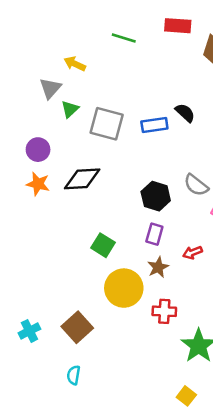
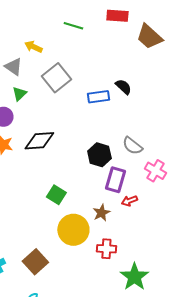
gray triangle: (50, 88) -> (13, 67), turned -36
green triangle: (70, 109) -> (19, 94), moved
gray square: (107, 124) -> (56, 78), moved, turned 36
purple rectangle: (154, 234) -> (115, 180), moved, size x1.4

